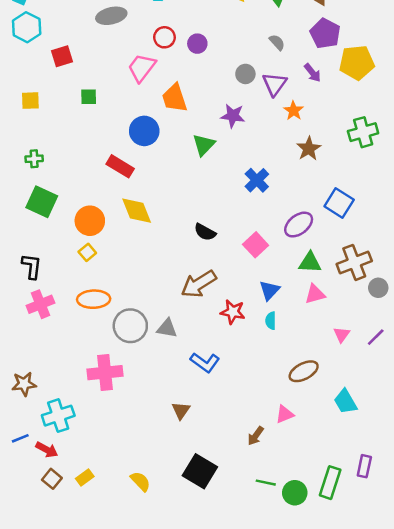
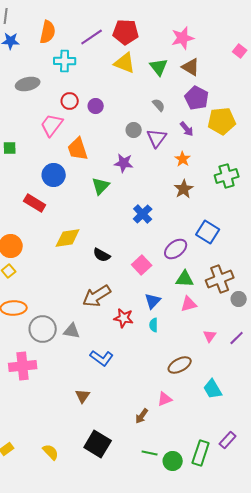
orange star: (294, 111) -> (183, 159), moved
yellow diamond: (137, 211) -> (68, 238), moved, turned -76
purple rectangle: (364, 466) -> (228, 440), turned 30

